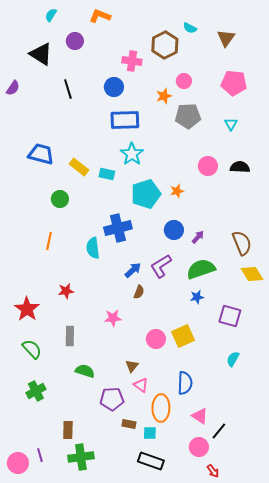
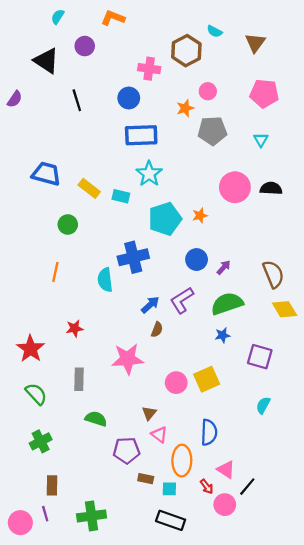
pink circle: (208, 166) -> (235, 187), size x1.4
pink star: (113, 318) -> (128, 359), size x1.6
brown rectangle: (68, 430) -> (52, 485), moved
red arrow: (213, 471) -> (207, 487), moved

